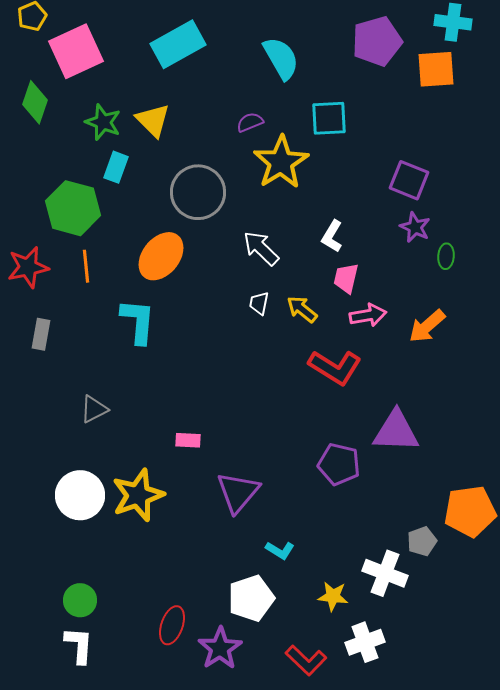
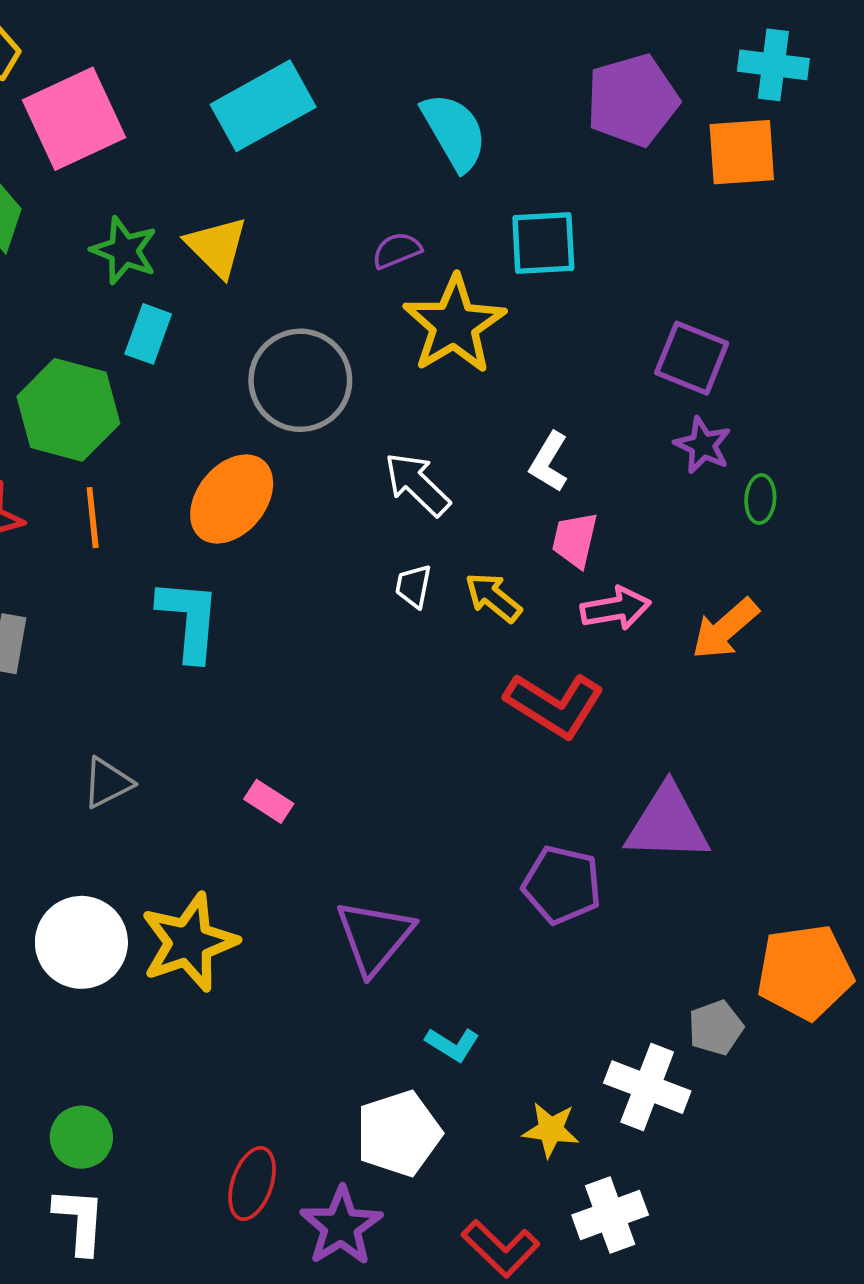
pink rectangle: (188, 440) -> (269, 801), moved, turned 30

